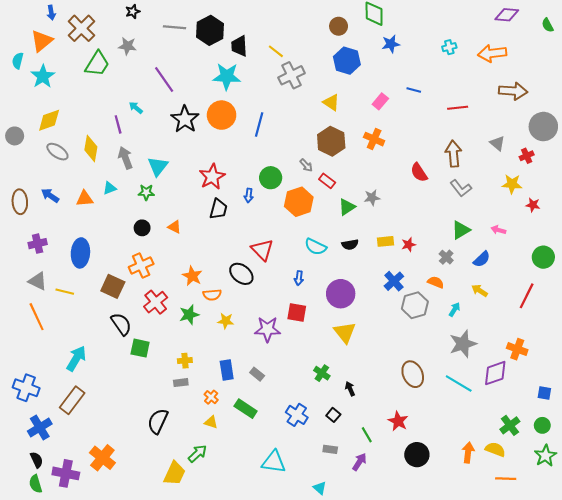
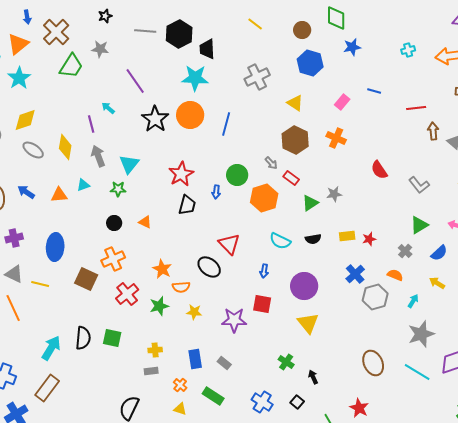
yellow line: (276, 51) -> (255, 24), moved
brown arrow: (453, 154) -> (433, 131), moved, size x0.7
black semicircle: (121, 324) -> (83, 338), moved, turned 40

